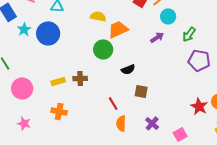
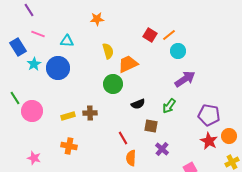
yellow semicircle: (98, 16) -> (108, 51), turned 63
green arrow: (189, 34) -> (169, 106), moved
purple arrow: (157, 37) -> (185, 79), moved, size x1.5
purple pentagon: (199, 60) -> (209, 115), moved
pink circle: (22, 88) -> (32, 111), moved
purple cross: (152, 123) -> (162, 149), moved

